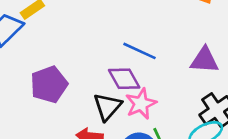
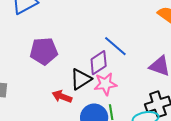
purple diamond: (124, 79) -> (99, 63), turned 70

